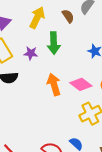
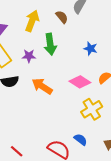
orange arrow: (54, 84) -> (42, 86), moved, turned -35

